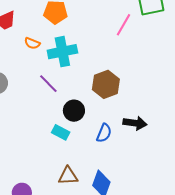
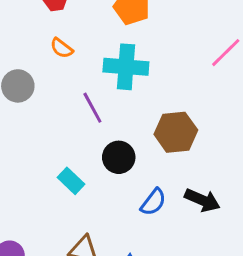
orange semicircle: (32, 43) -> (62, 48), moved
cyan rectangle: (61, 132) -> (71, 181), moved

